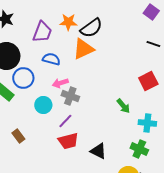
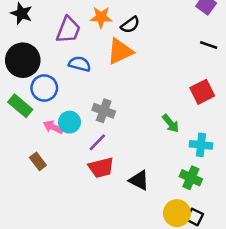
black semicircle: (91, 28) -> (130, 25), size x0.7
pink arrow: (60, 83) -> (53, 127), moved, turned 42

